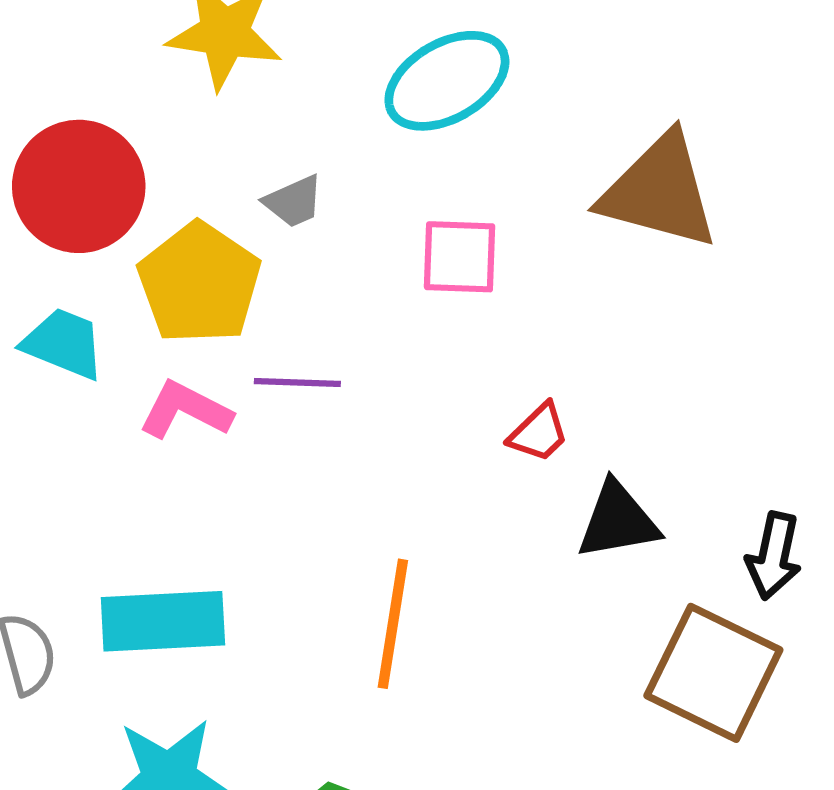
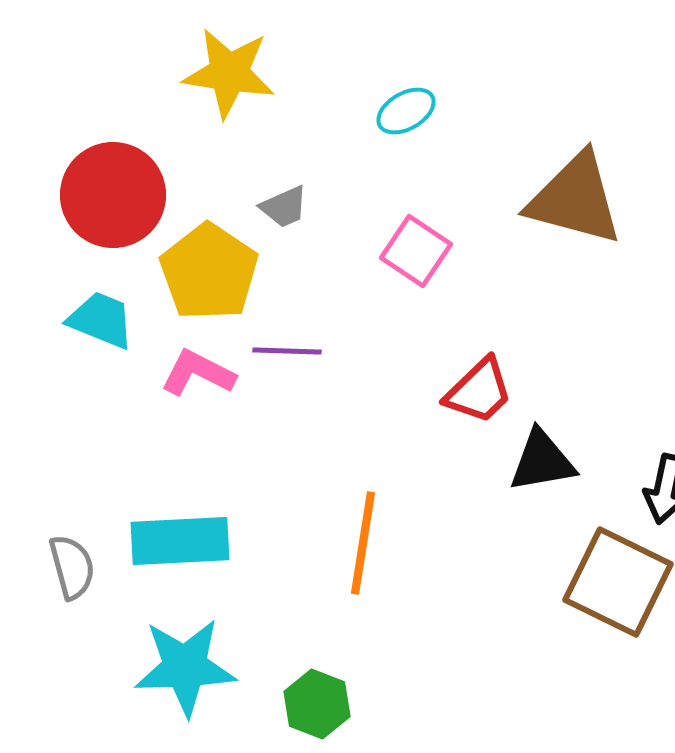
cyan ellipse: (447, 81) -> (406, 111), size x0.6
pink square: (460, 257) -> (416, 251), turned 32
red trapezoid: (539, 433) -> (479, 391), size x1.4

